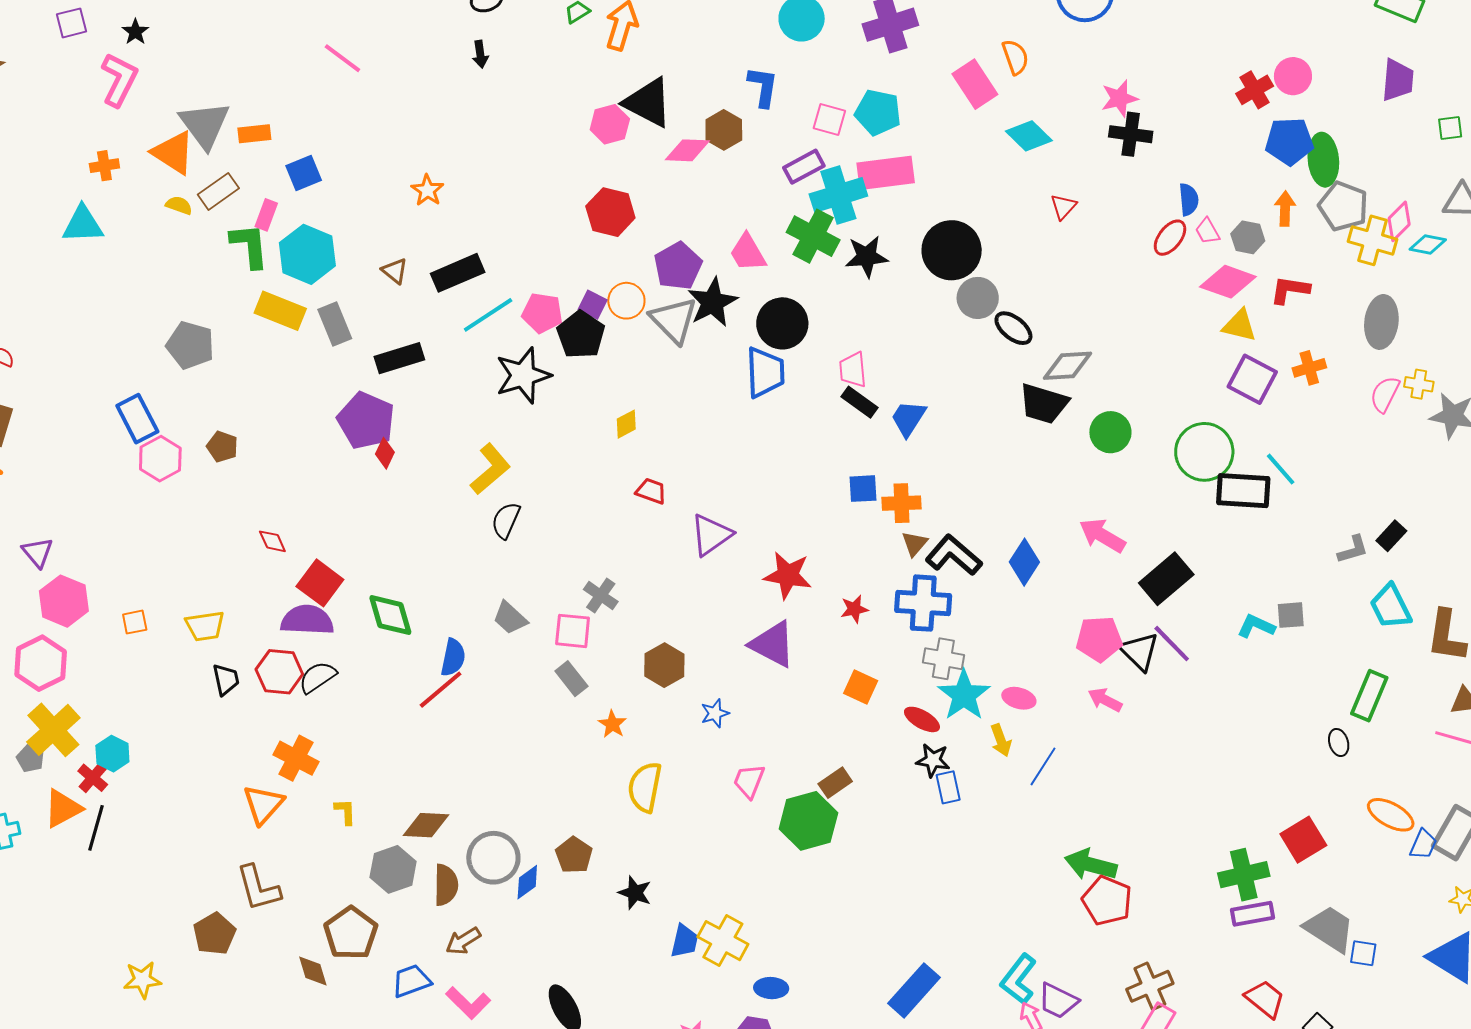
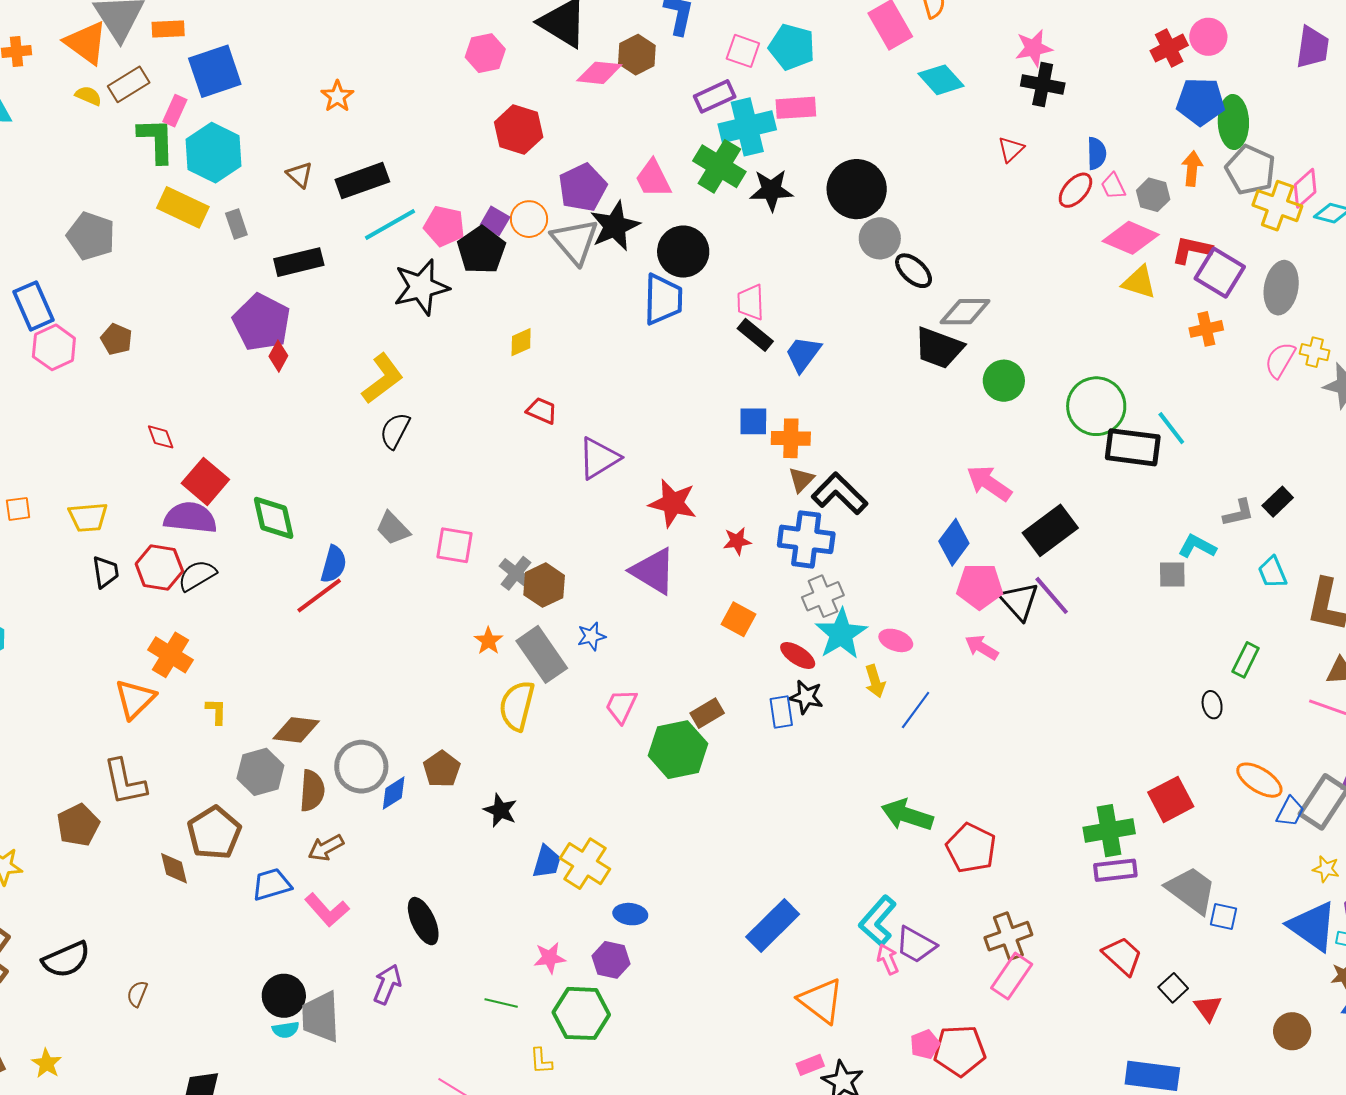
pink hexagon: (610, 124) -> (485, 53), moved
blue square: (304, 173) -> (215, 71), size x1.5
pink rectangle: (886, 173) -> (796, 108), size x0.7
red triangle: (1063, 207) -> (1011, 149), moved
gray rectangle: (335, 324) -> (236, 224), size x0.7
purple square: (1252, 379) -> (1220, 273), moved
blue diamond: (1024, 562) -> (954, 542), moved
gray cross: (601, 596) -> (516, 573), moved
cyan trapezoid: (1391, 607) -> (1272, 572), size x0.7
cyan L-shape: (1256, 626) -> (1197, 546), moved
gray cross: (943, 659) -> (823, 596), turned -36
gray rectangle: (571, 679) -> (542, 654), moved, size x1.6
green rectangle: (1369, 696) -> (1246, 660), size x0.7
blue rectangle: (948, 787) -> (781, 712), moved
green arrow: (1091, 865) -> (907, 815), moved

